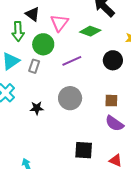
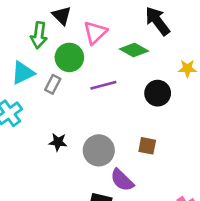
gray circle: (70, 98) -> (99, 150), moved
black star: (37, 108) -> (58, 142), moved
purple semicircle: (114, 123) -> (122, 180), moved

